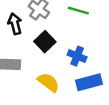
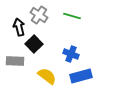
black square: (45, 42) -> (34, 44), moved

